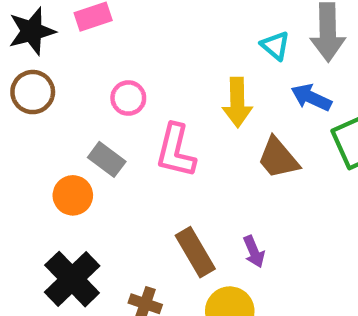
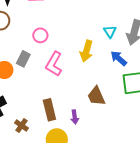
brown trapezoid: (278, 158) -> (96, 96), moved
gray rectangle: (107, 159) -> (23, 59), turned 63

